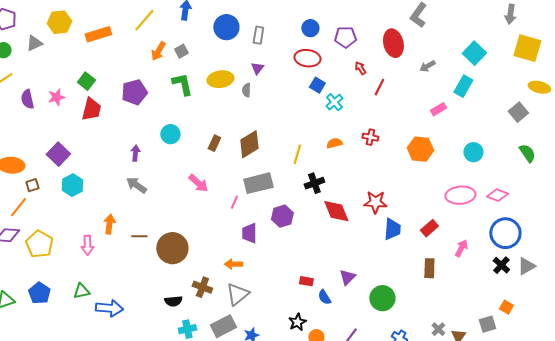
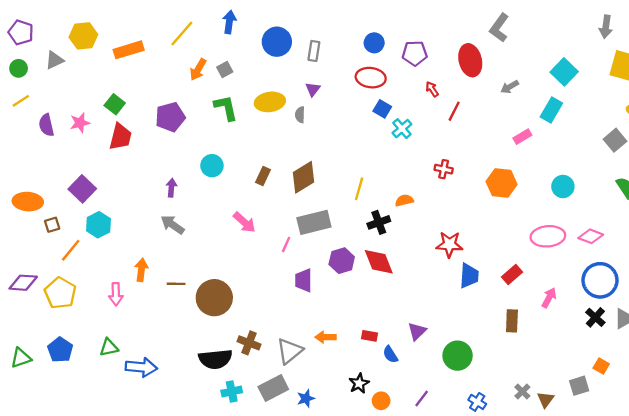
orange semicircle: (334, 143) -> (404, 200), moved
orange line: (18, 207) -> (71, 250), moved
red diamond: (336, 211) -> (379, 262), moved
orange arrow: (233, 264) -> (325, 337), moved
black semicircle: (173, 301) -> (215, 359), size x1.6

